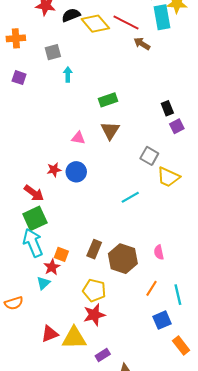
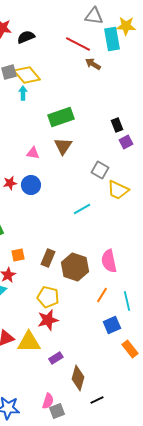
yellow diamond: (95, 24) -> (27, 75), moved
green rectangle: (108, 100) -> (61, 117), size x1.4
pink semicircle: (159, 252) -> (109, 261), size x1.6
orange square: (61, 254) -> (18, 255), moved, turned -32

